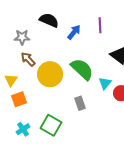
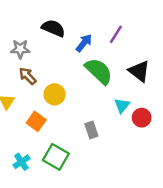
purple line: (100, 25) -> (116, 34), turned 35
green semicircle: (82, 69) -> (99, 71), moved
yellow circle: (50, 74) -> (55, 94), size x0.7
orange square: (19, 99) -> (36, 121), moved, turned -35

